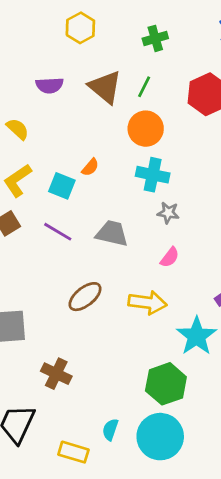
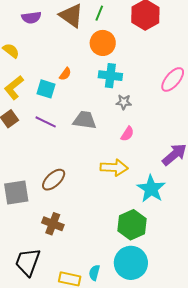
brown ellipse: (85, 297) -> (54, 180), moved
cyan semicircle: (110, 430) -> (94, 273), moved

